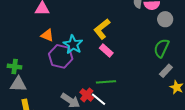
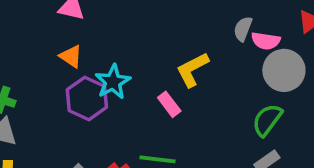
gray circle: (165, 19) -> (284, 70), size x1.5
yellow L-shape: (102, 29) -> (192, 70), moved

